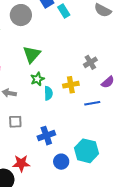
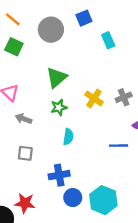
cyan rectangle: (64, 11) -> (108, 40), moved
yellow cross: (71, 85) -> (94, 98), moved, turned 35
cyan semicircle: (48, 93) -> (68, 137), moved
blue circle: (61, 162) -> (73, 198), moved

